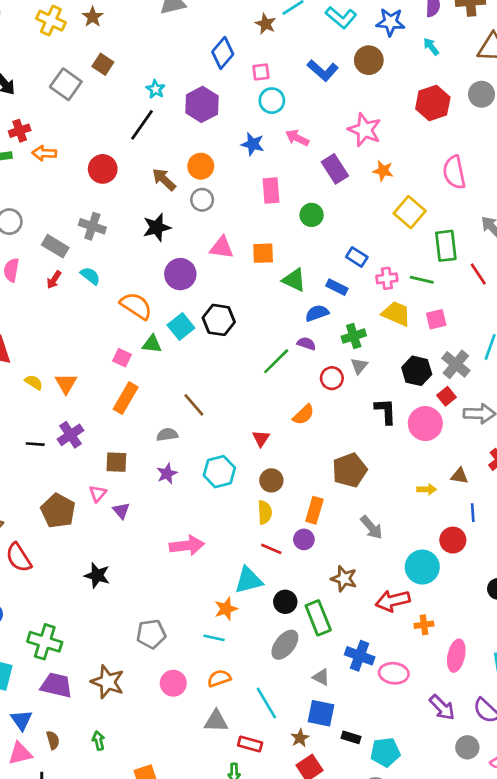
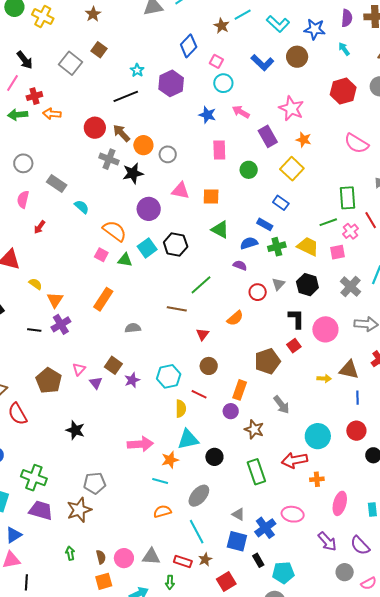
yellow cross: (51, 21) -> (43, 16), moved
pink square: (261, 72) -> (216, 61), turned 32
black line: (142, 125) -> (126, 96), turned 30
orange circle: (201, 166) -> (143, 145), moved
pink semicircle: (454, 172) -> (356, 143), turned -50
brown arrow: (164, 179) -> (121, 133), moved
yellow square: (410, 212) -> (292, 169), moved
gray cross: (92, 226) -> (109, 159), moved
pink cross: (387, 278) -> (350, 231), moved, turned -35
red arrow: (54, 280) -> (40, 227), moved
green triangle: (294, 280) -> (220, 229), moved
green line: (422, 280) -> (328, 222), turned -36
green cross: (354, 336) -> (277, 247), moved
pink square: (122, 358) -> (101, 255), moved
green line: (276, 361) -> (201, 285), moved
black hexagon: (417, 371) -> (307, 285), moved
orange triangle: (66, 384) -> (55, 300), moved
red square: (447, 396) -> (294, 346), moved
brown line: (194, 405) -> (177, 309), moved, turned -42
brown square: (116, 462) -> (113, 365), moved, turned 30
cyan hexagon: (219, 472) -> (169, 376), moved
purple star: (167, 474) -> (132, 380), moved
brown triangle: (459, 476) -> (349, 370), size x1.5
yellow semicircle: (265, 512) -> (181, 409), moved
red circle: (453, 540) -> (356, 431), moved
pink arrow: (187, 545) -> (140, 444), moved
red line: (271, 549) -> (199, 394), moved
brown star: (344, 579) -> (254, 429), moved
green rectangle: (318, 618) -> (256, 472), moved
gray pentagon: (151, 634) -> (95, 483), moved
gray ellipse: (285, 645) -> (199, 496), moved
blue cross: (360, 656) -> (265, 528), moved, turned 30
brown star: (108, 682) -> (79, 510), turned 30
pink circle: (173, 683) -> (124, 558), moved
blue triangle: (21, 720) -> (14, 535), turned 30
gray triangle: (216, 721) -> (151, 557), moved
black rectangle: (351, 737) -> (258, 560), turned 40
brown star: (300, 738) -> (205, 559), moved
brown semicircle: (53, 740) -> (101, 557), moved

